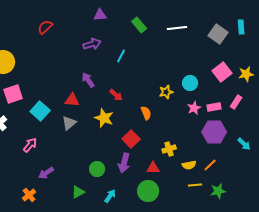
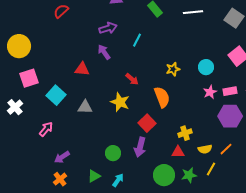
purple arrow: (88, 80) -> (104, 52), moved
yellow star: (166, 92) -> (173, 69), moved
red triangle: (72, 100) -> (82, 69), moved
orange semicircle: (146, 113) -> (162, 97), size x1.5
gray triangle: (69, 123) -> (85, 107), turned 42
red triangle: (153, 168) -> (178, 152), moved
yellow line: (195, 185) -> (211, 169), turned -56
green star: (218, 191) -> (189, 175), moved
orange cross: (29, 195) -> (60, 179), moved
cyan arrow: (110, 196) -> (118, 180), moved

